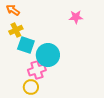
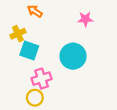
orange arrow: (13, 10) -> (35, 11), moved
cyan circle: (48, 55) -> (73, 56), moved

